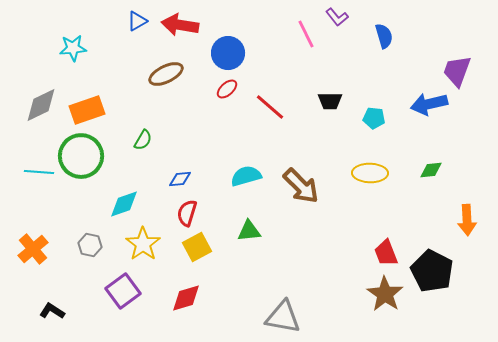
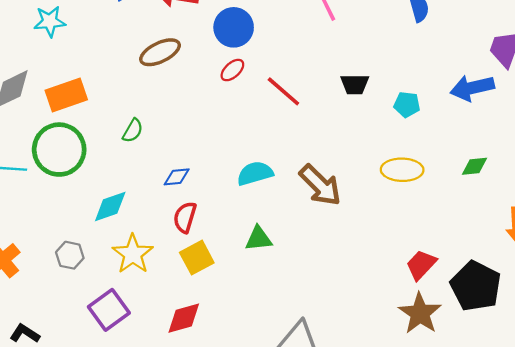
red trapezoid: (386, 253) -> (421, 265), turned 64

